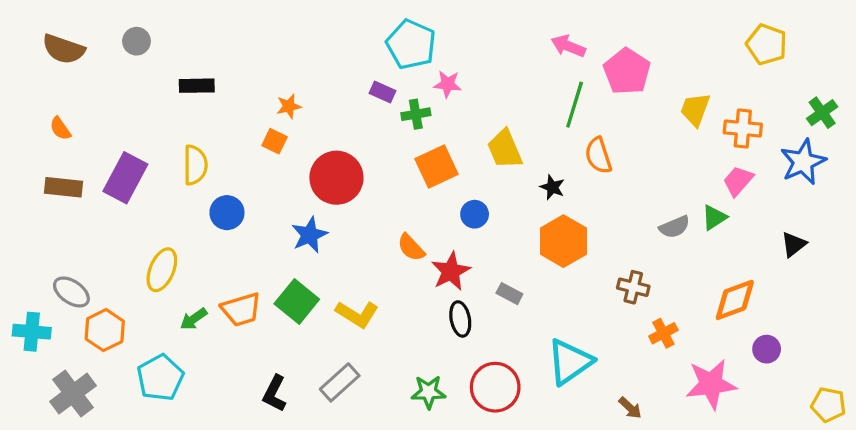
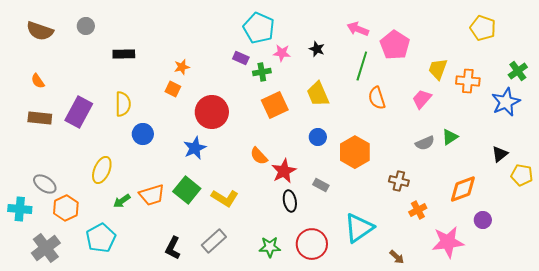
pink trapezoid: (738, 181) -> (422, 99), moved
black star: (552, 187) -> (317, 49), moved
blue circle: (475, 214) -> (318, 137), moved
yellow pentagon: (828, 405) -> (522, 175), moved

